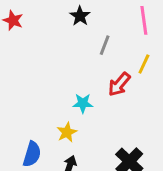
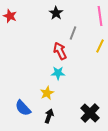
red arrow: (119, 84) -> (60, 51), moved, turned 114
blue semicircle: (32, 154) -> (23, 108), turned 120

